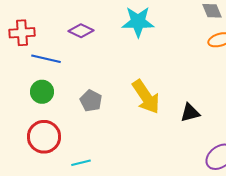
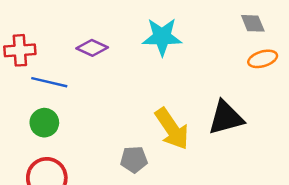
gray pentagon: (91, 101) -> (134, 159), moved, turned -30
black triangle: (190, 113) -> (226, 118), moved, size x1.5

